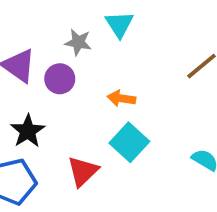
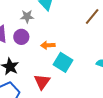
orange arrow: (121, 98) -> (48, 45), moved

